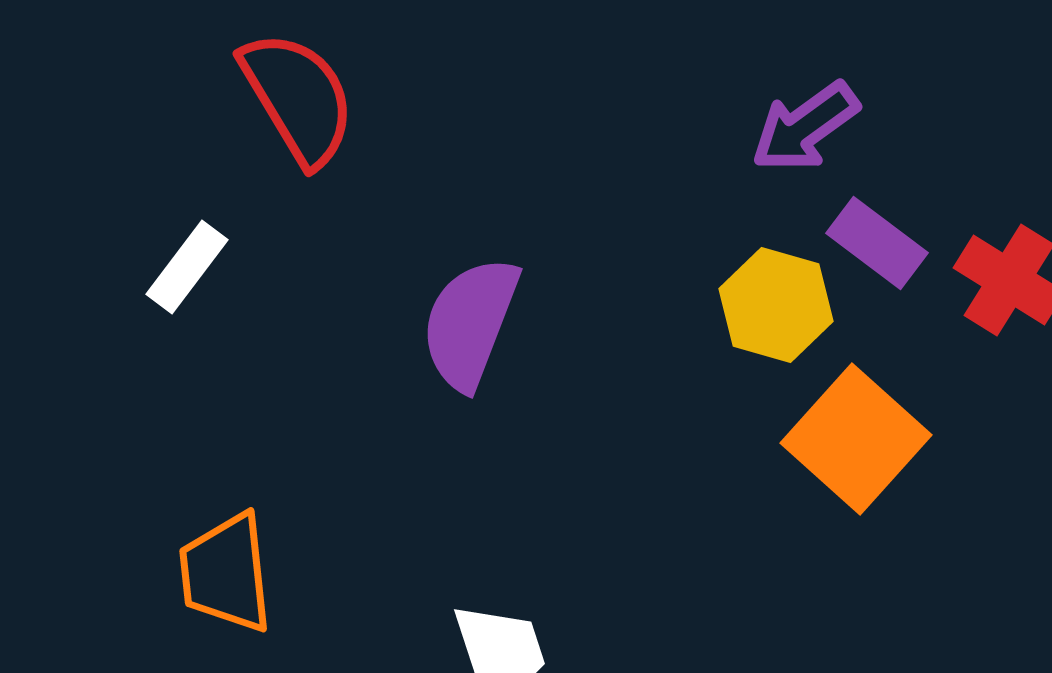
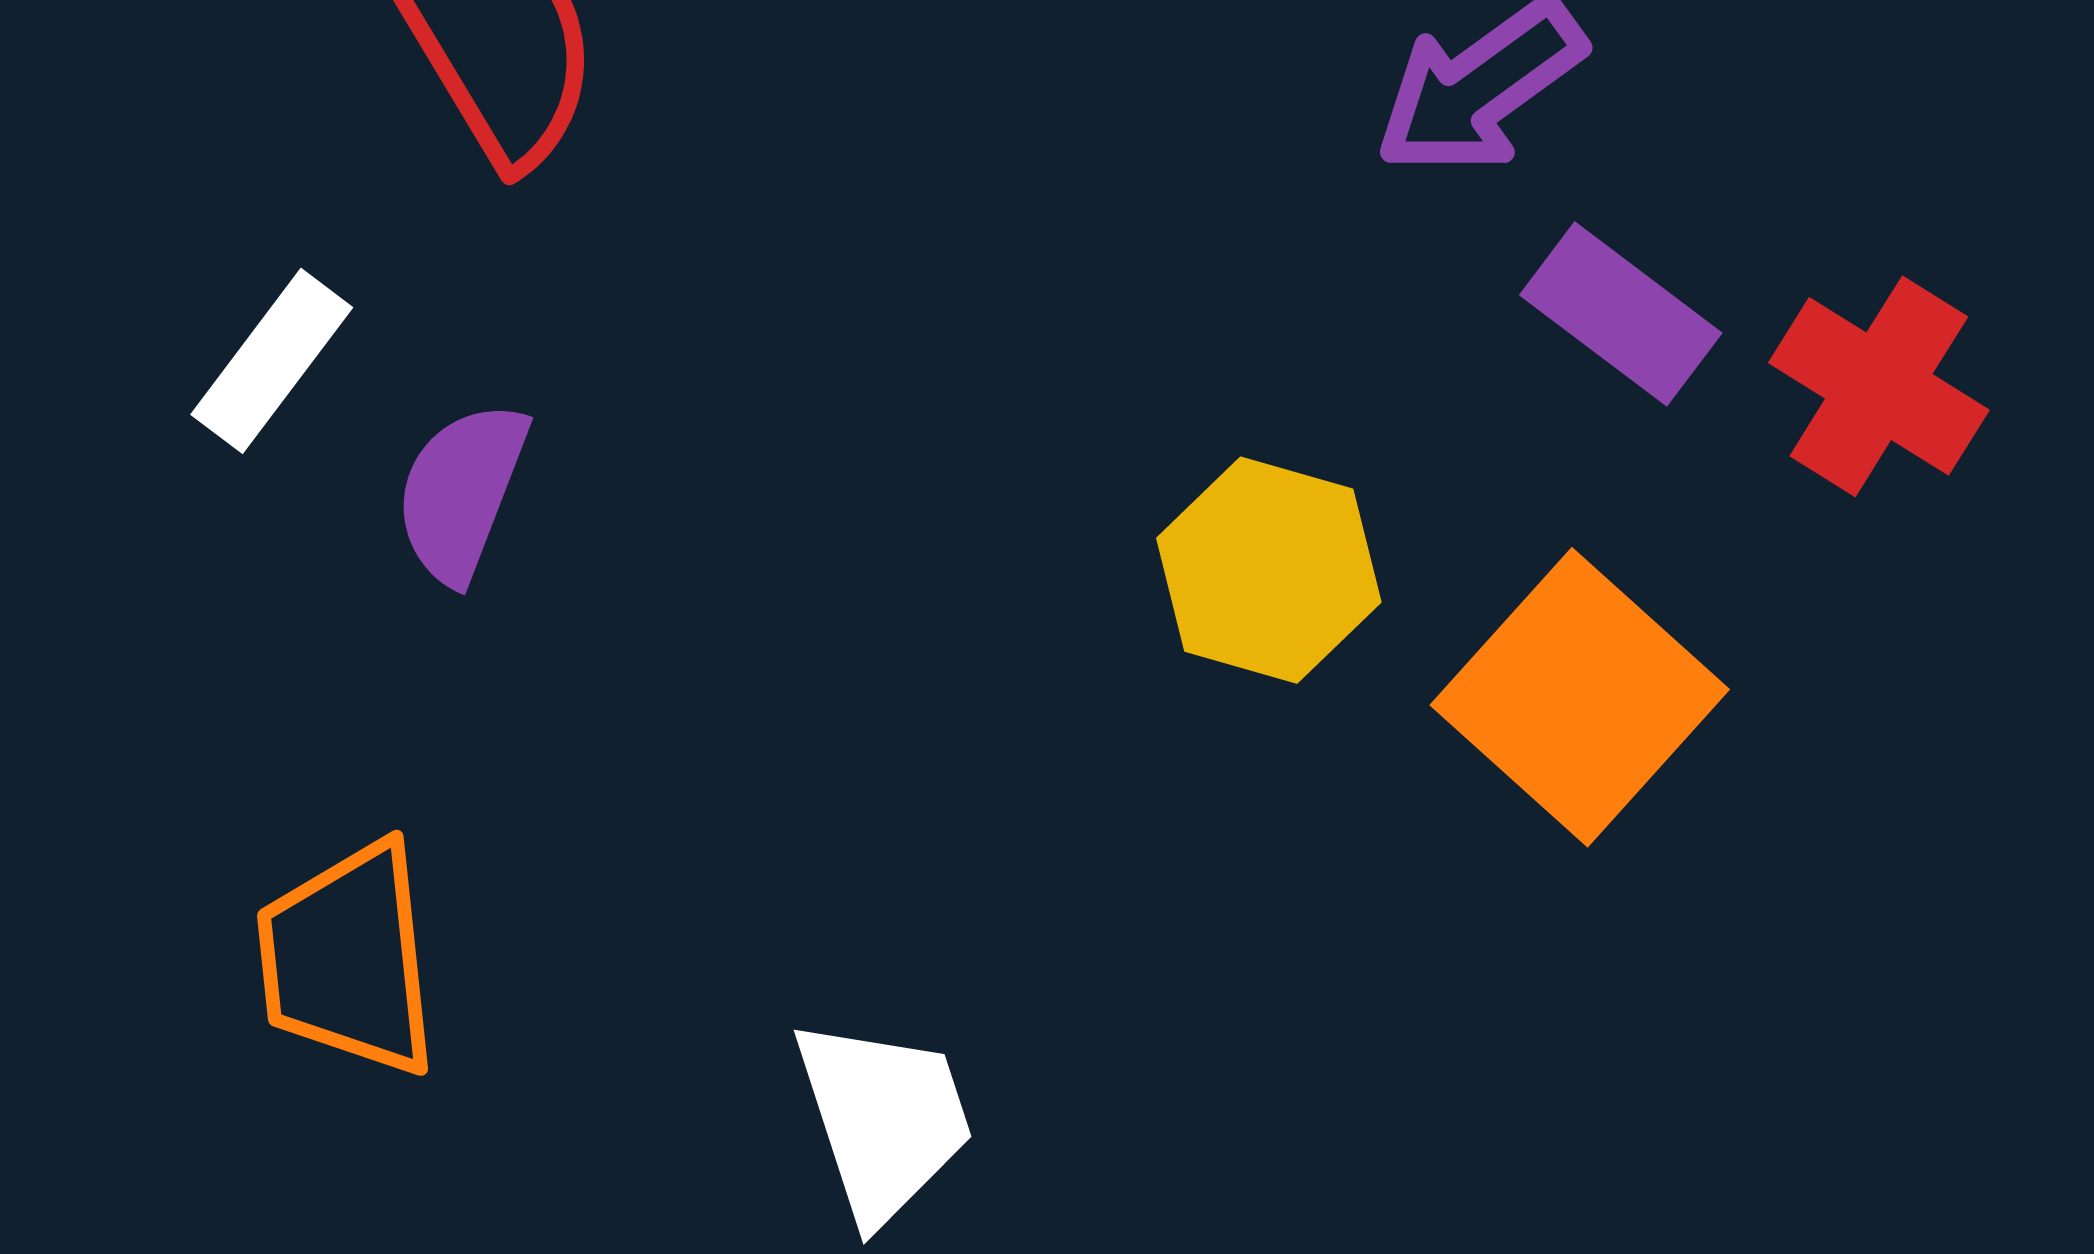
yellow hexagon: (776, 305) -> (1269, 570), moved
purple semicircle: (470, 323) -> (461, 492), moved, size x0.7

